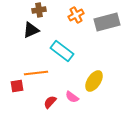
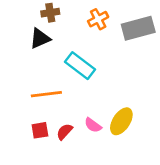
yellow ellipse: (94, 81) -> (121, 121), moved
red square: (17, 86) -> (40, 130), moved

